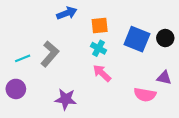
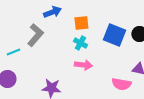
gray L-shape: (50, 54) -> (35, 35), moved
pink arrow: (102, 73) -> (83, 65), turned 144

